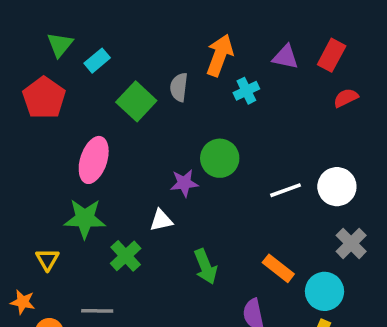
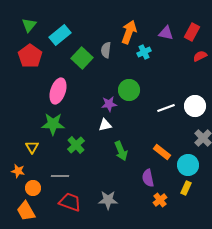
green triangle: (60, 45) -> (29, 25), moved
cyan rectangle: (97, 61) -> (60, 35), size x1.5
white triangle: (161, 220) -> (105, 125), moved

